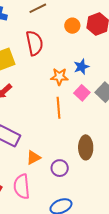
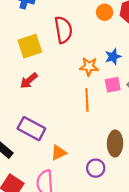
pink square: (82, 93) -> (113, 85), turned 35
purple circle: (60, 168) -> (96, 168), moved

